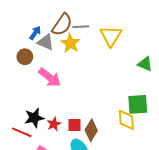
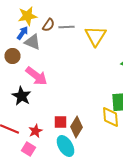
brown semicircle: (62, 25) -> (48, 25), size x0.6
yellow star: (70, 43) -> (28, 16), moved, turned 30
black star: (34, 118) -> (22, 96), moved, turned -30
red star: (54, 124) -> (36, 131), moved

